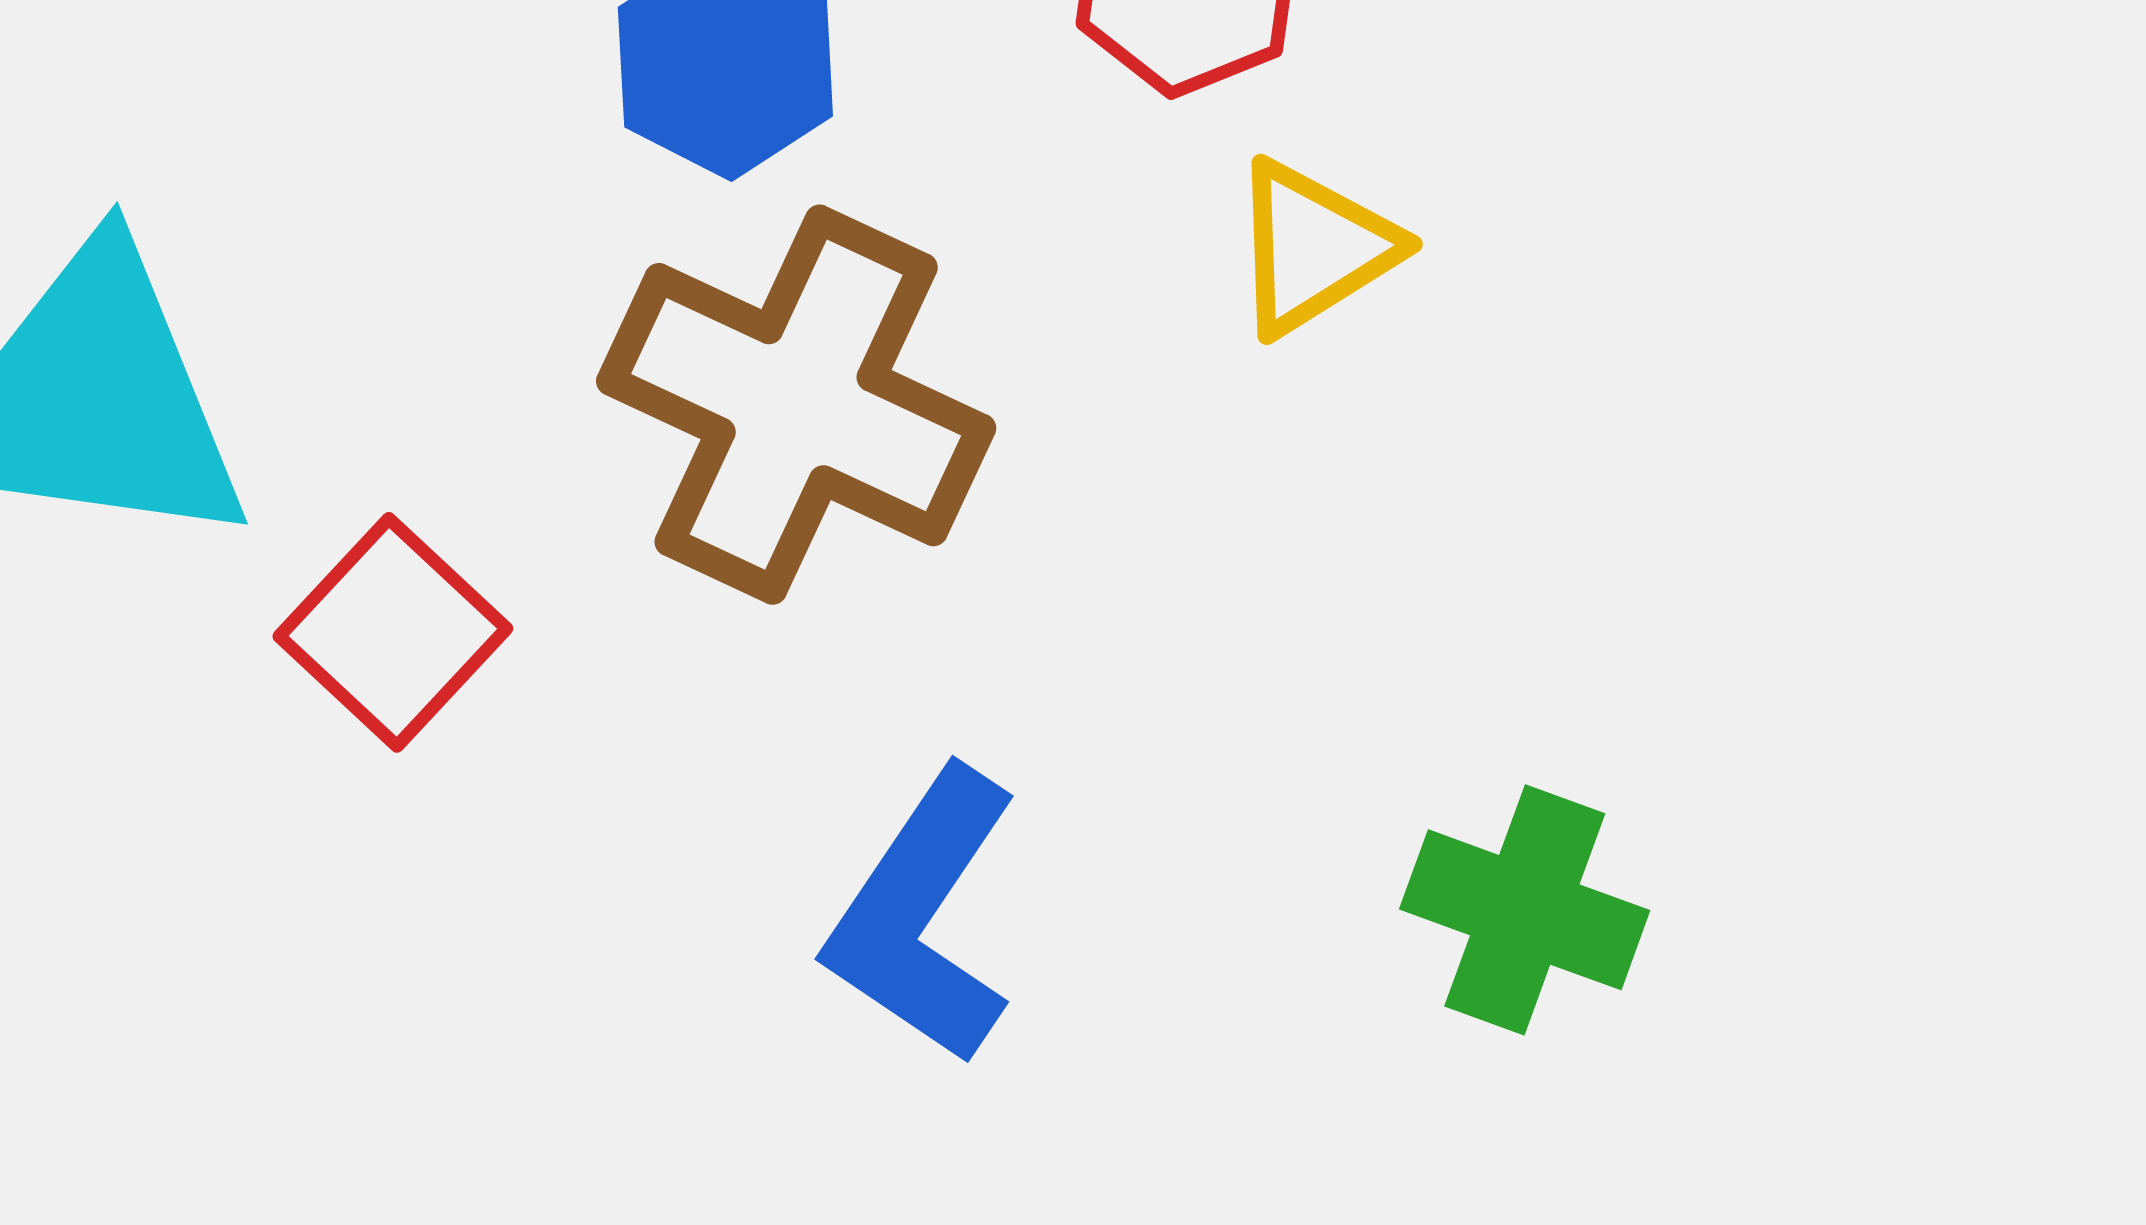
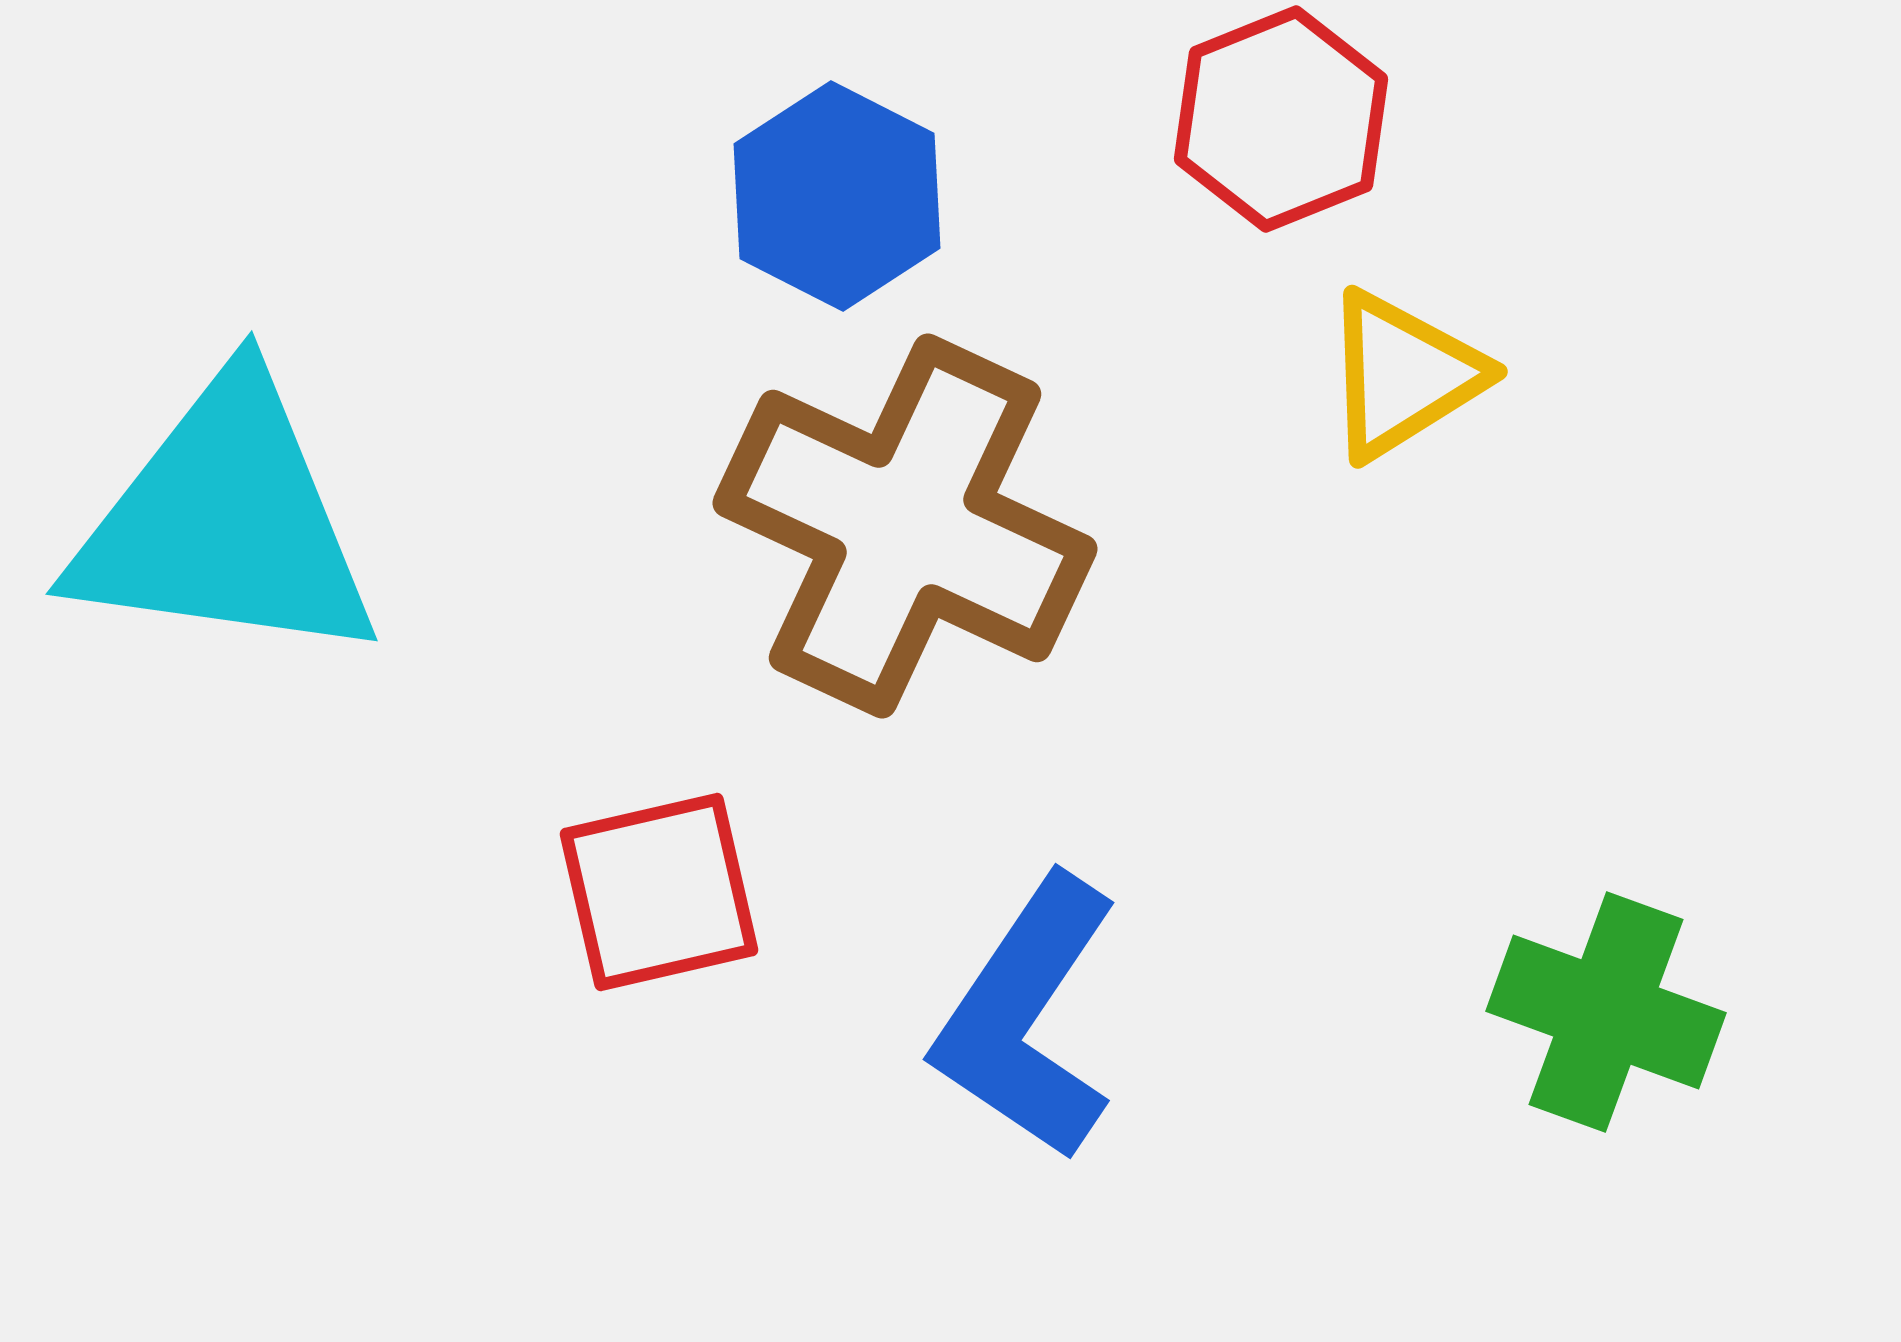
red square: (393, 632) -> (659, 892), moved, turned 34

